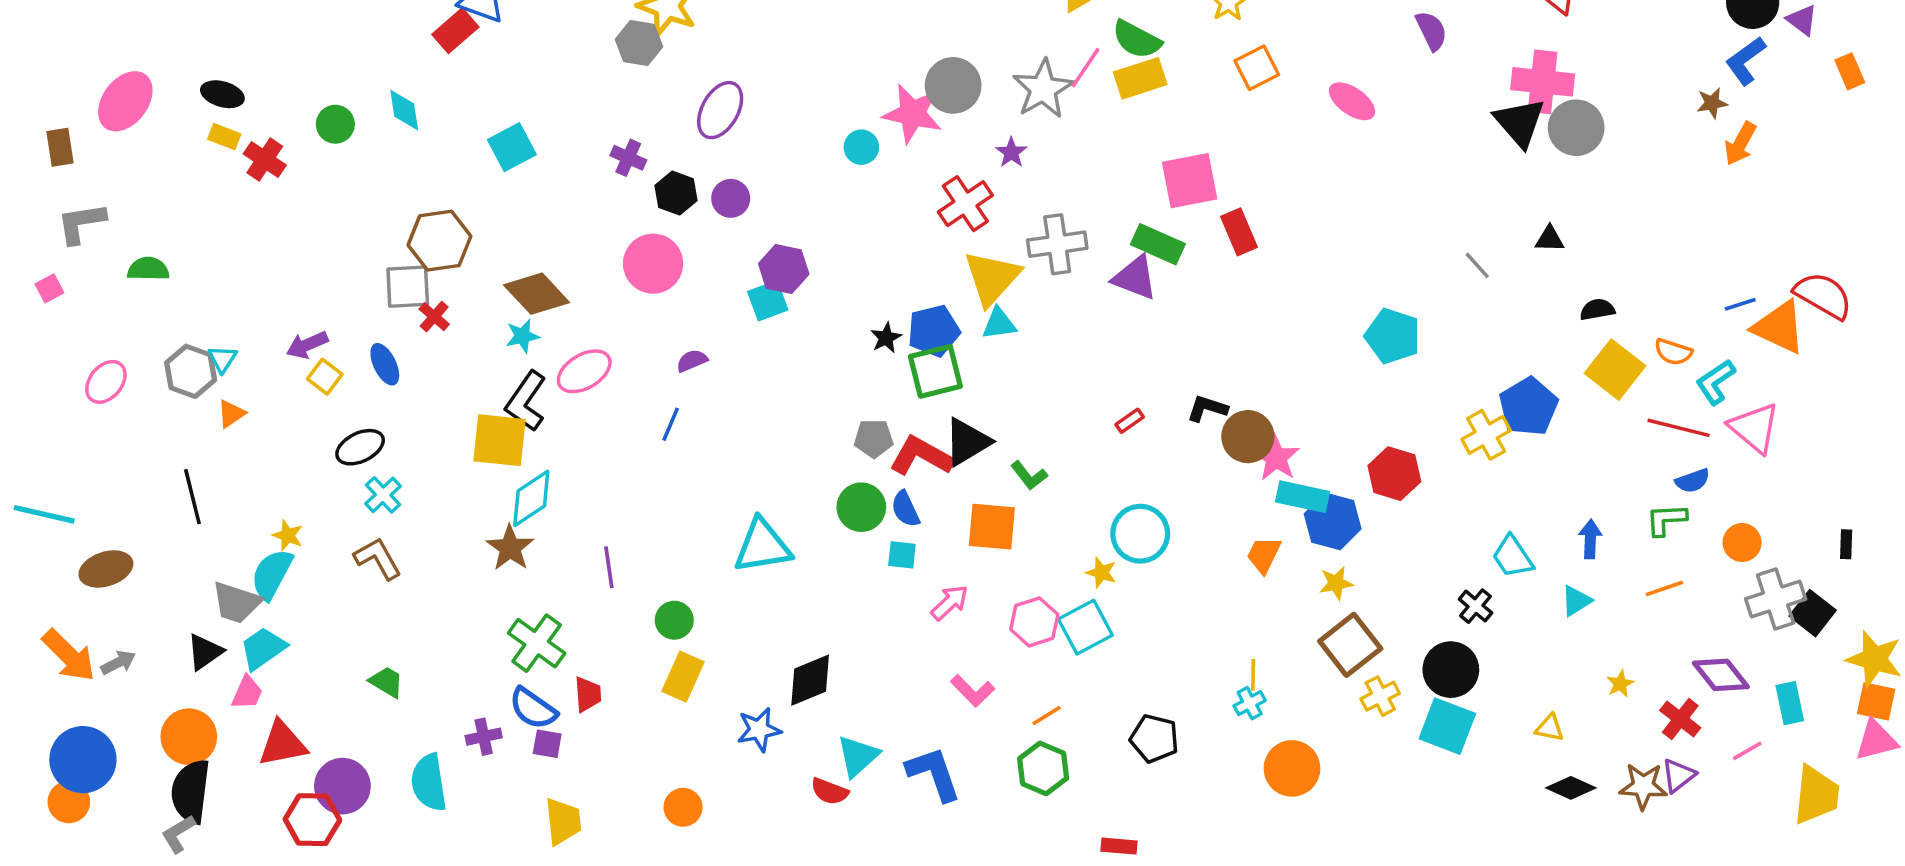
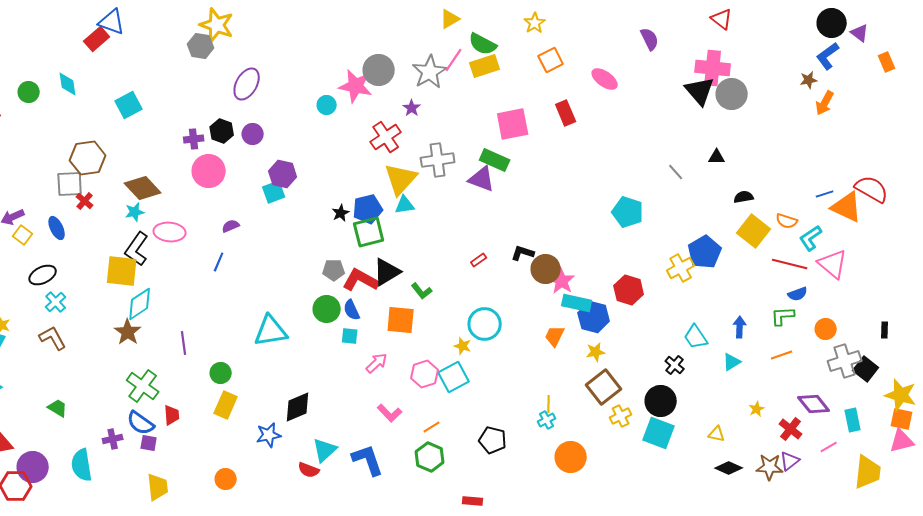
purple cross: (628, 158) -> (194, 139), moved, turned -30
red rectangle: (1239, 232) -> (566, 113), moved
pink ellipse: (584, 371) -> (170, 232), turned 36

